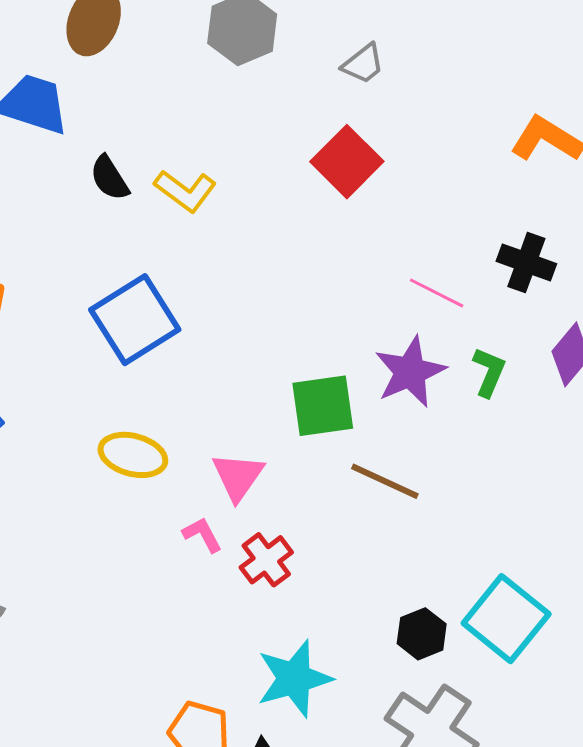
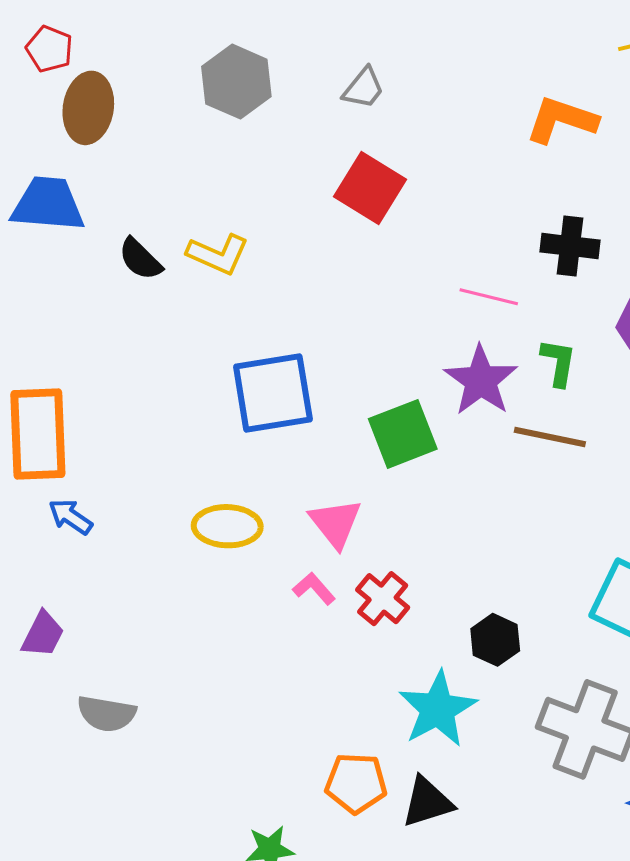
blue square: (135, 320) -> (273, 393), moved, turned 36
brown line: (385, 481) -> (550, 437), moved
black hexagon: (422, 634) -> (495, 640), moved

